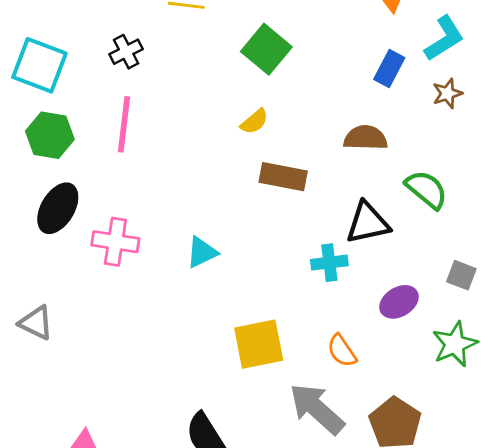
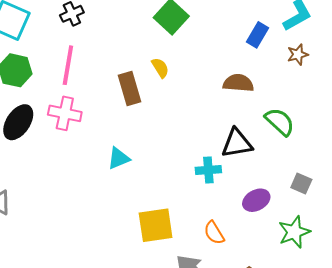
yellow semicircle: (254, 122) -> (160, 68), turned -85
brown rectangle: (283, 177) -> (129, 89), moved, turned 60
pink cross: (115, 242) -> (65, 113), moved

